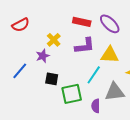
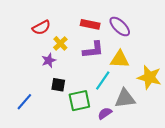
red semicircle: (21, 25) -> (41, 28), moved
blue line: (20, 71) -> (24, 102), moved
purple semicircle: (96, 106) -> (105, 113), turned 56

